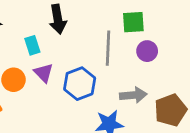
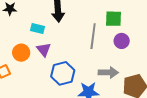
cyan rectangle: (32, 45) -> (38, 29), turned -64
blue hexagon: (80, 84) -> (63, 73), moved

